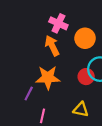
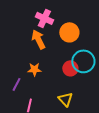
orange star: (48, 78) -> (34, 69), size x0.6
yellow triangle: (81, 109) -> (65, 99), turned 35

